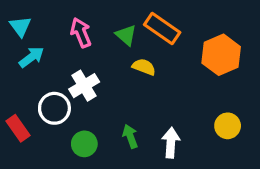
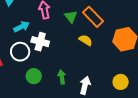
cyan arrow: (31, 57) -> (22, 27), moved
yellow semicircle: (144, 67) -> (86, 40), moved
white cross: (84, 86) -> (40, 42), turned 36

